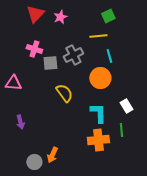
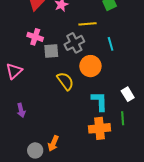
yellow line: (98, 36) -> (87, 24), moved
orange circle: (100, 78) -> (90, 66), moved
pink triangle: (13, 83) -> (14, 71), turned -48

